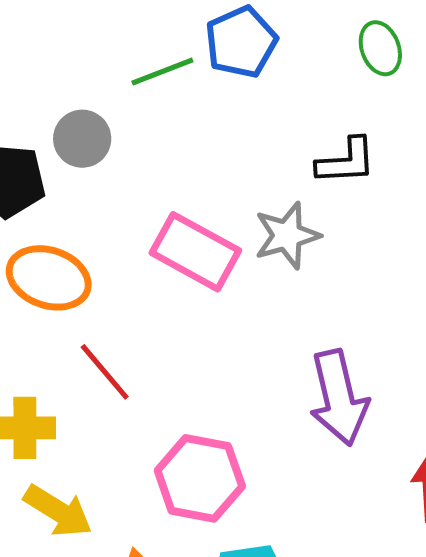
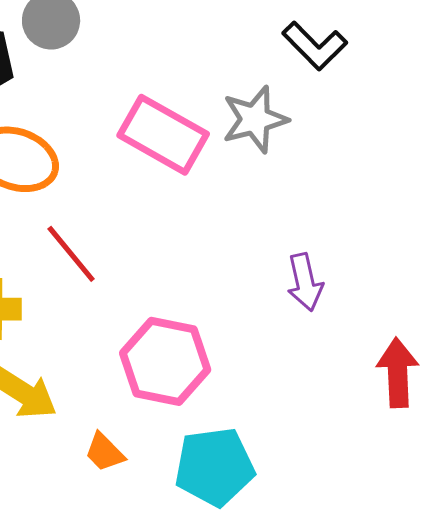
black L-shape: (346, 161) -> (315, 46), turned 48
purple arrow: (339, 398) -> (305, 282), size x0.6

